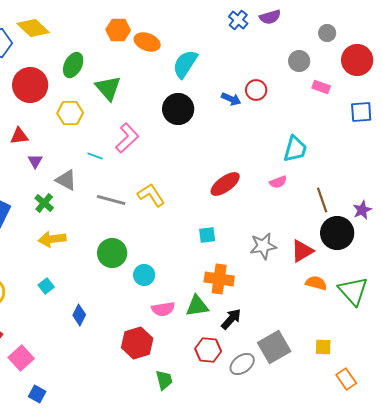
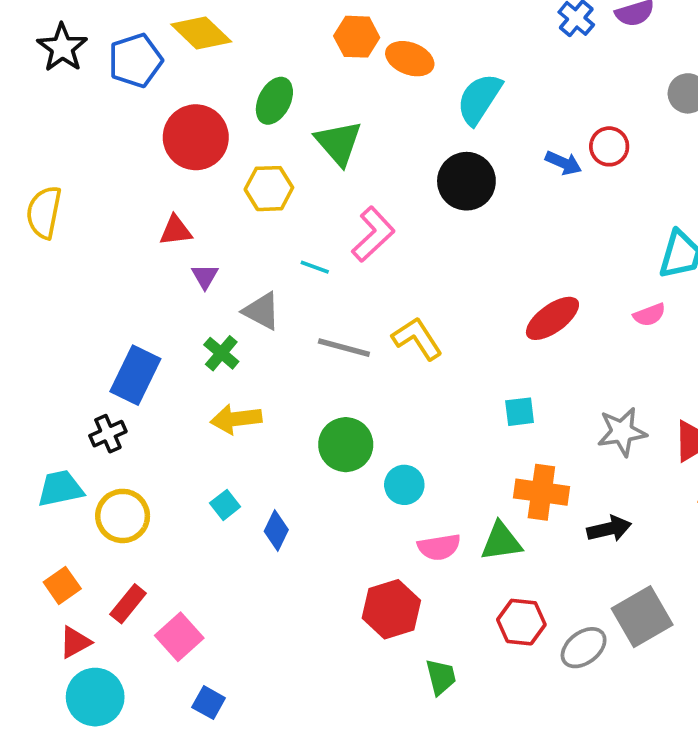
blue diamond: (79, 315) -> (276, 531), moved
black arrow: (231, 319) -> (609, 529), moved, turned 35

